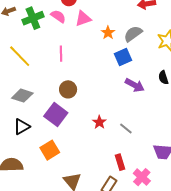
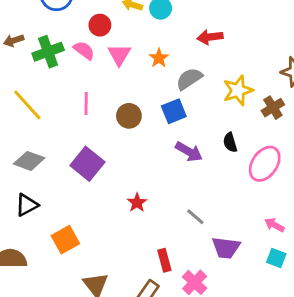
pink triangle: (83, 18) -> (119, 55), turned -42
orange star: (108, 33) -> (159, 58), moved
brown circle: (68, 89) -> (129, 116), moved
purple square: (56, 114) -> (87, 164), moved
gray line: (126, 129) -> (195, 217), moved

